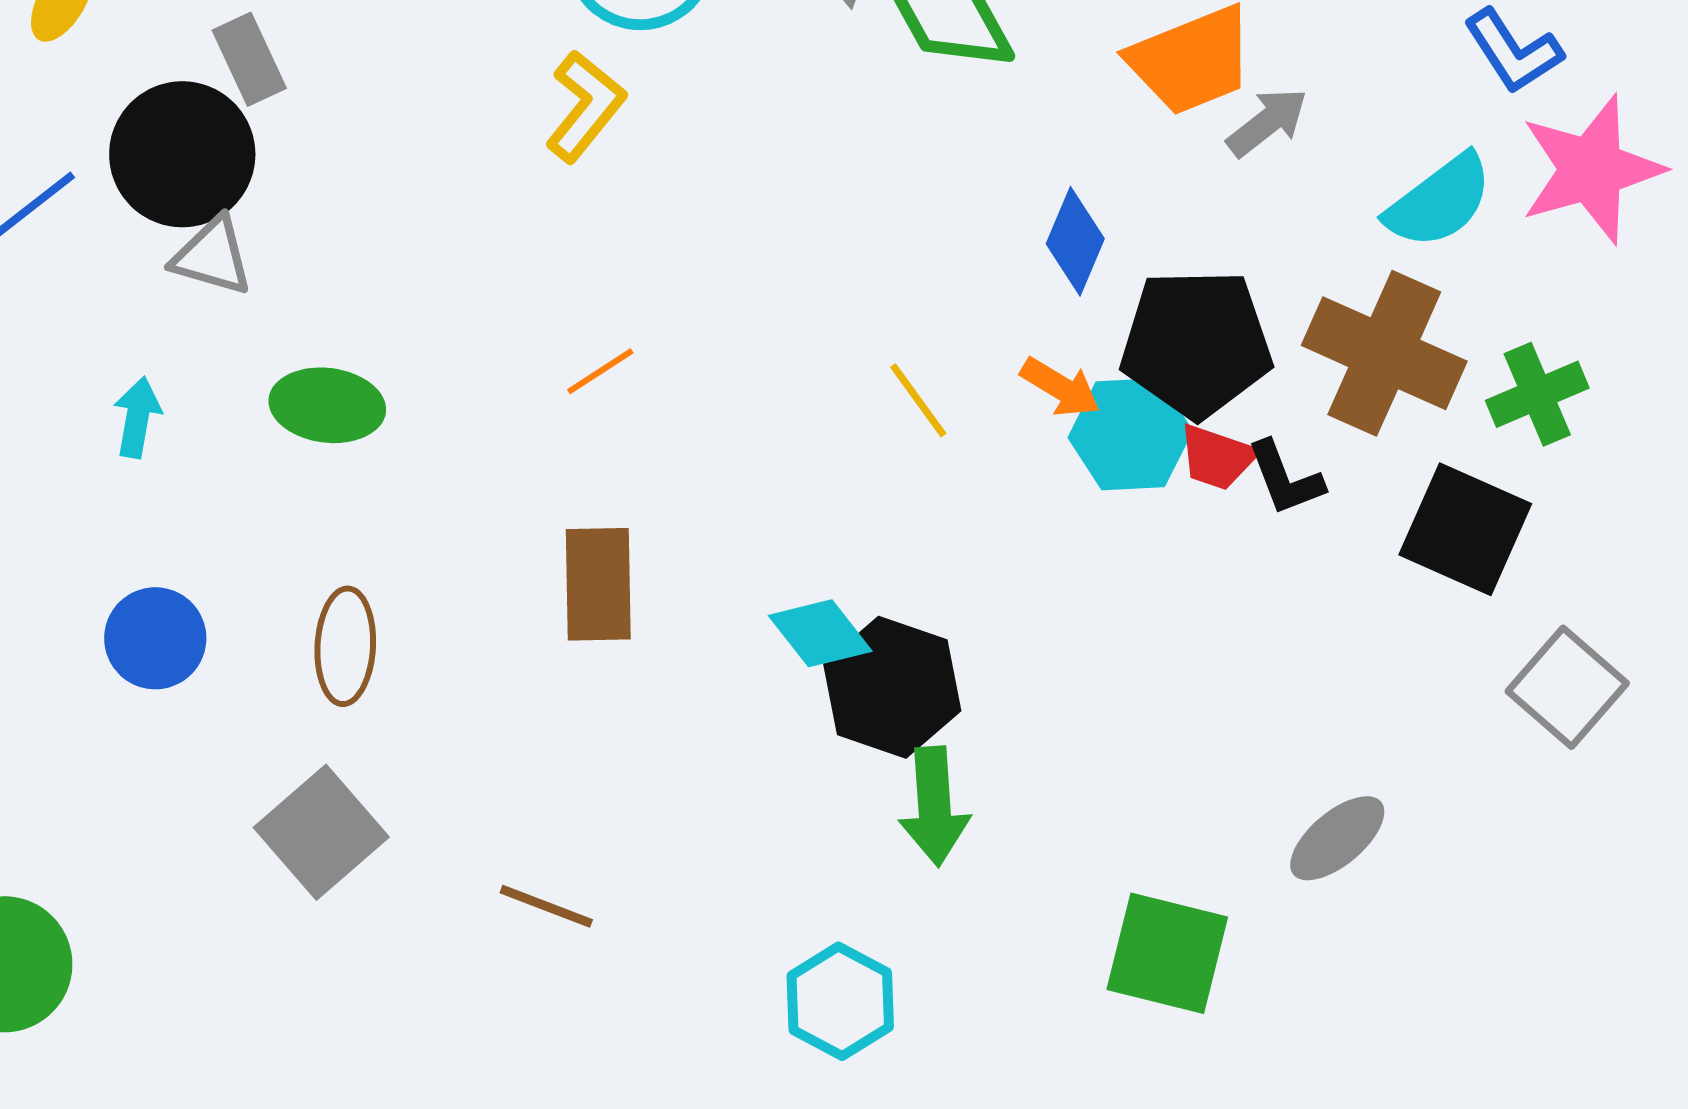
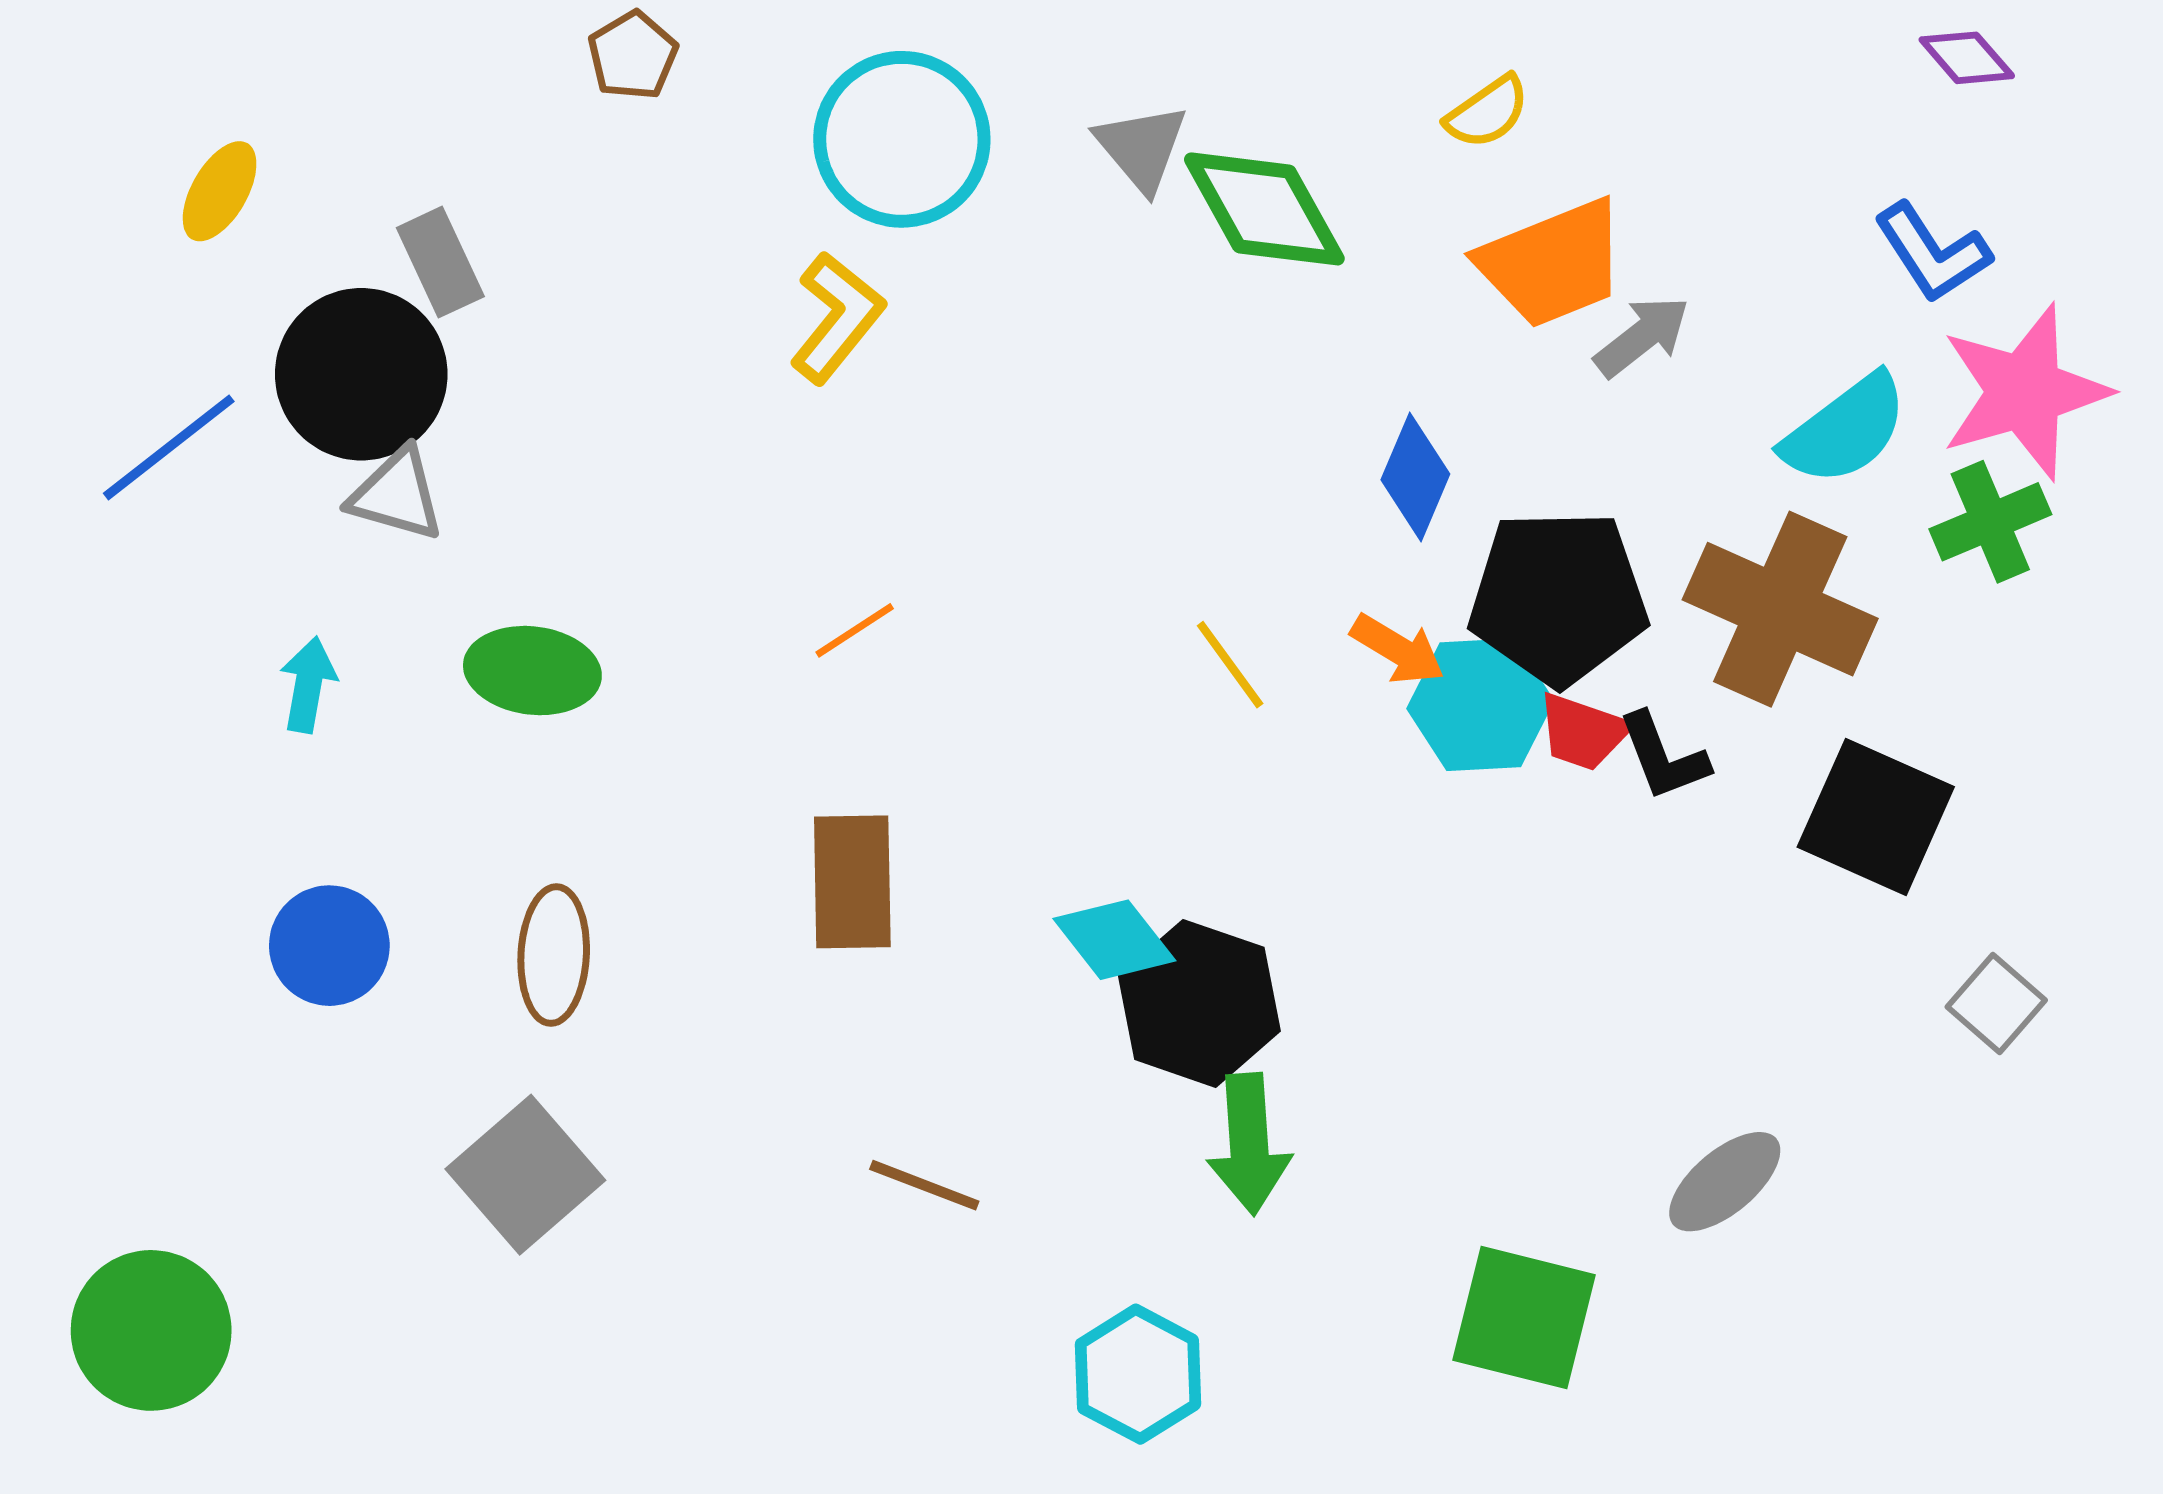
green cross: (1537, 394) -> (1990, 522), moved
gray square: (1567, 687) -> (1996, 1003), size x0.7
brown line: (546, 906) -> (924, 1185), moved

